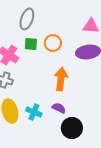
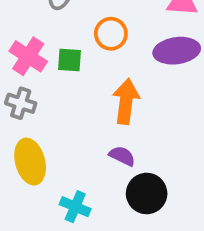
green square: (31, 44) -> (70, 60), moved
cyan cross: (34, 112) -> (75, 207), moved

